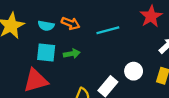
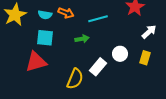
green arrow: (72, 54) -> (82, 39), moved

